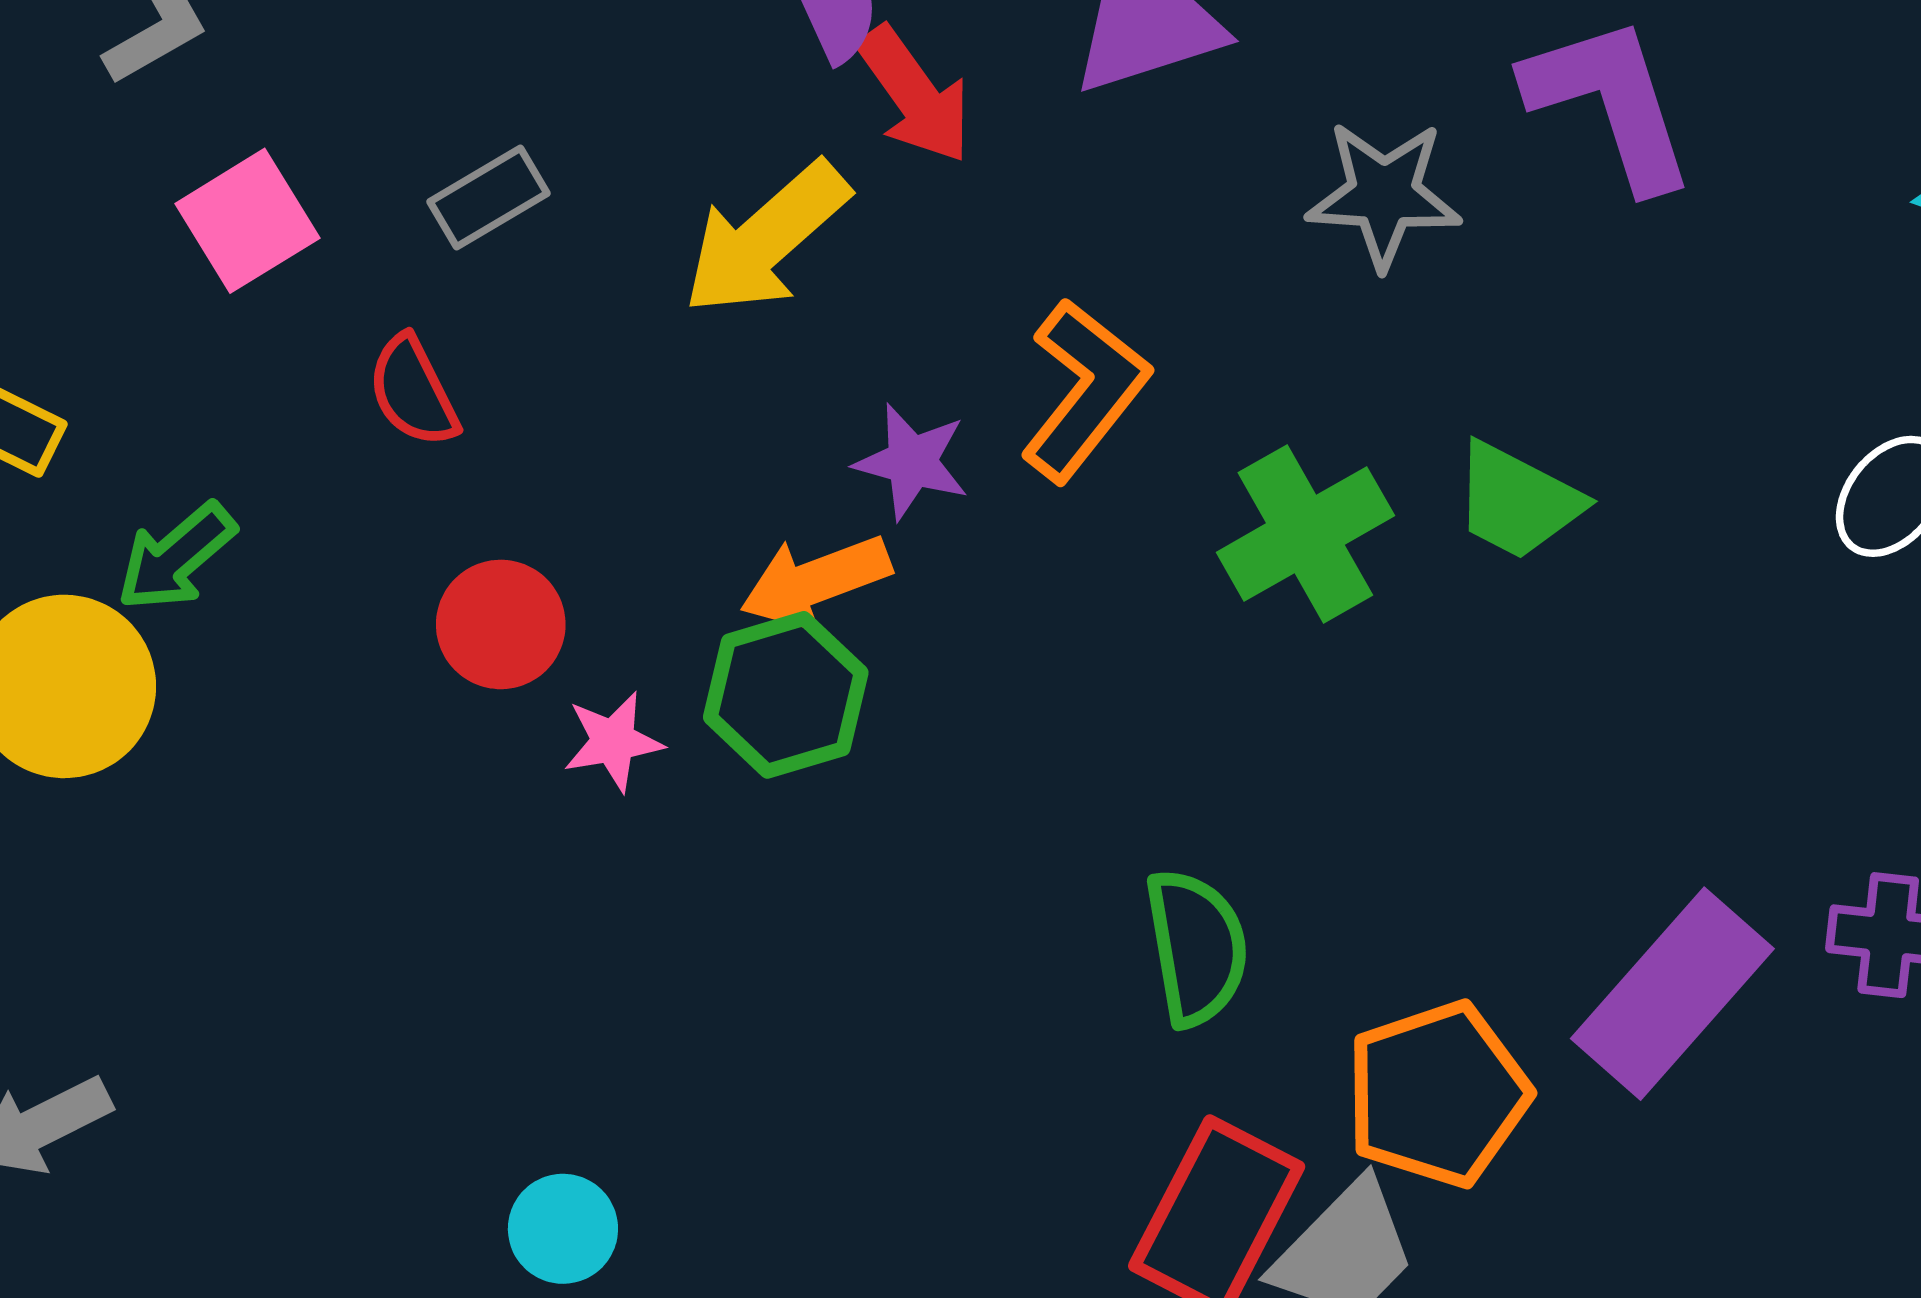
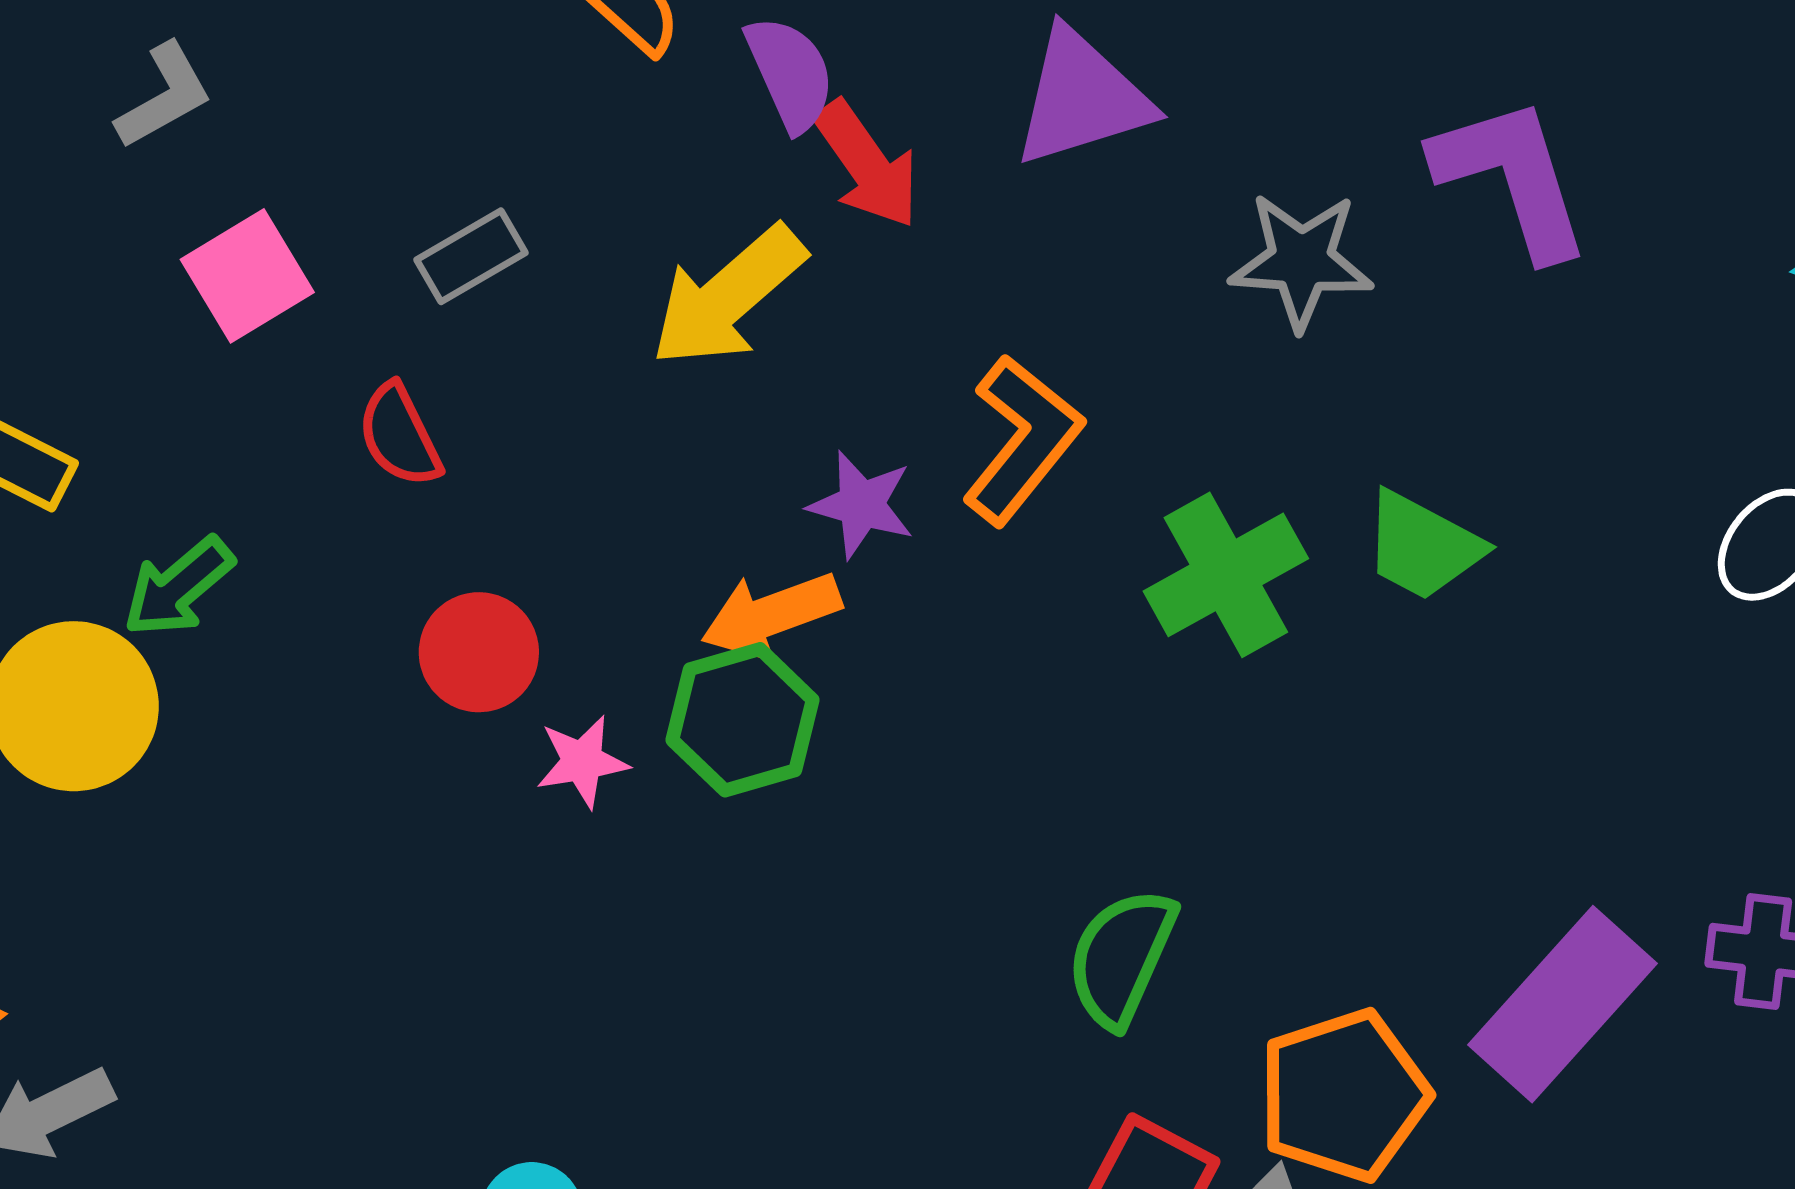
green semicircle: (1196, 947) -> (1121, 957), turned -147

